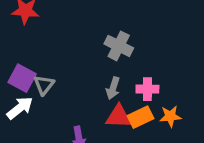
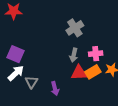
gray cross: (119, 46) -> (75, 28), turned 36
gray triangle: (44, 85) -> (31, 82), moved

